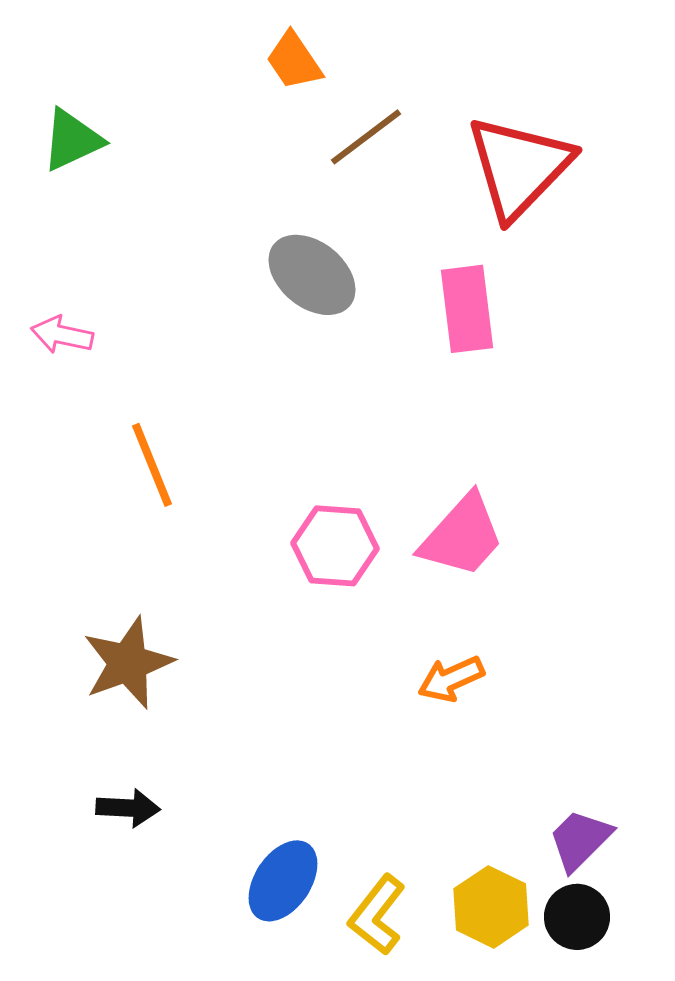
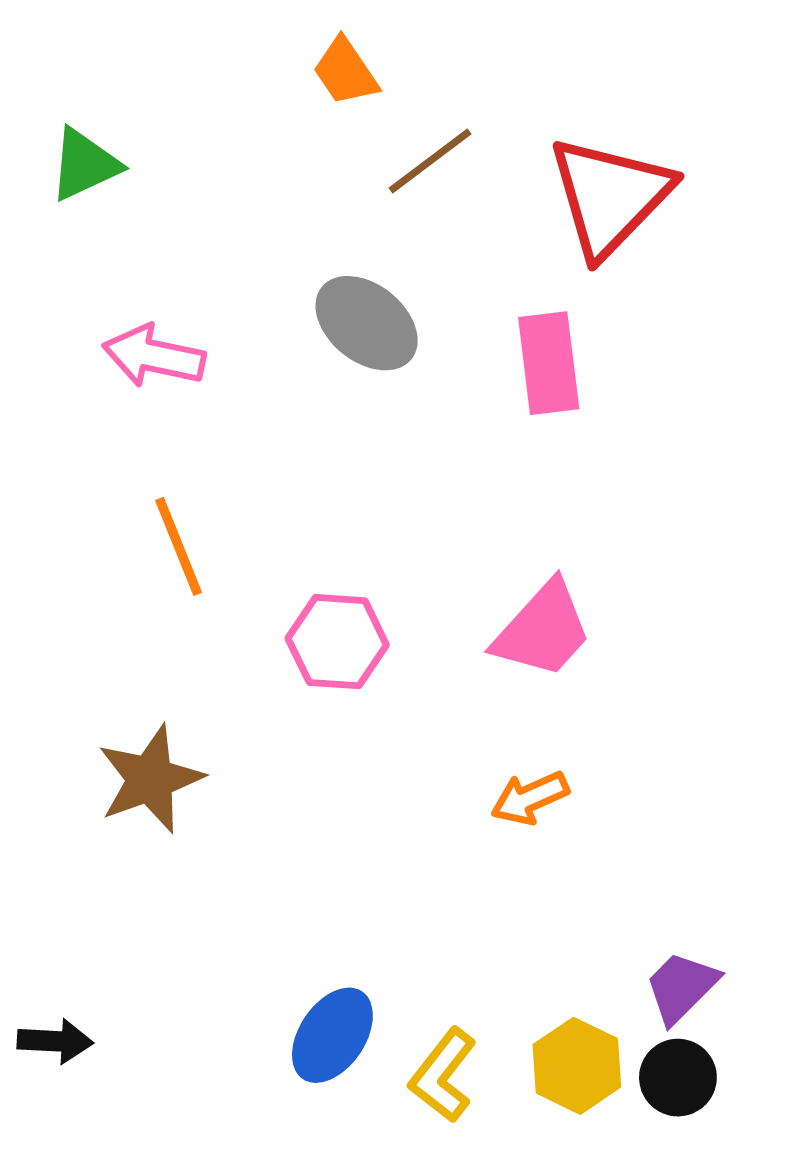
pink arrow: (62, 335) -> (154, 356), moved, size x1.4
pink hexagon: (335, 546) -> (337, 642), moved
black arrow: (128, 808) -> (55, 1041), moved

